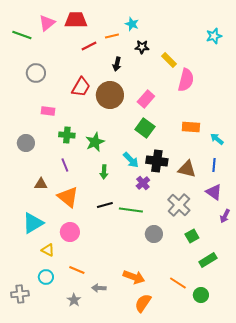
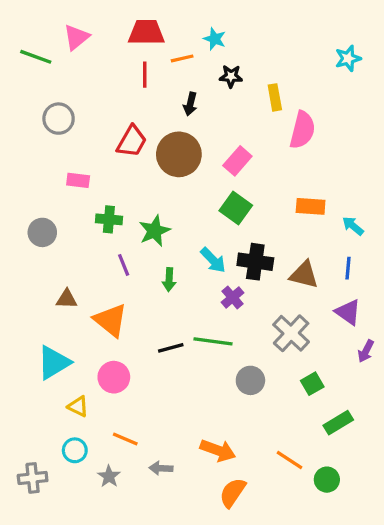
red trapezoid: (76, 20) -> (146, 32), moved
red line: (89, 46) -> (145, 75), turned -63
yellow rectangle: (169, 60) -> (275, 97), turned 35
purple line: (65, 165) -> (124, 265), moved
black line: (105, 205) -> (171, 348), moved
gray star: (74, 300) -> (109, 476), moved

